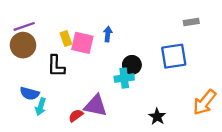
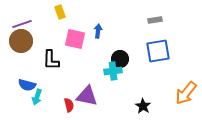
gray rectangle: (191, 22) -> (155, 20), moved
yellow rectangle: (66, 38) -> (60, 12), moved
red semicircle: (76, 116) -> (69, 105), turned 112

